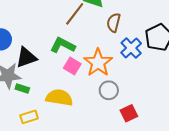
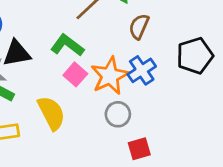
blue cross: (131, 48) -> (142, 70), moved
yellow semicircle: (59, 98) -> (51, 113), turned 44

